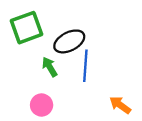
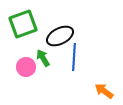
pink circle: (42, 105) -> (26, 67), moved

